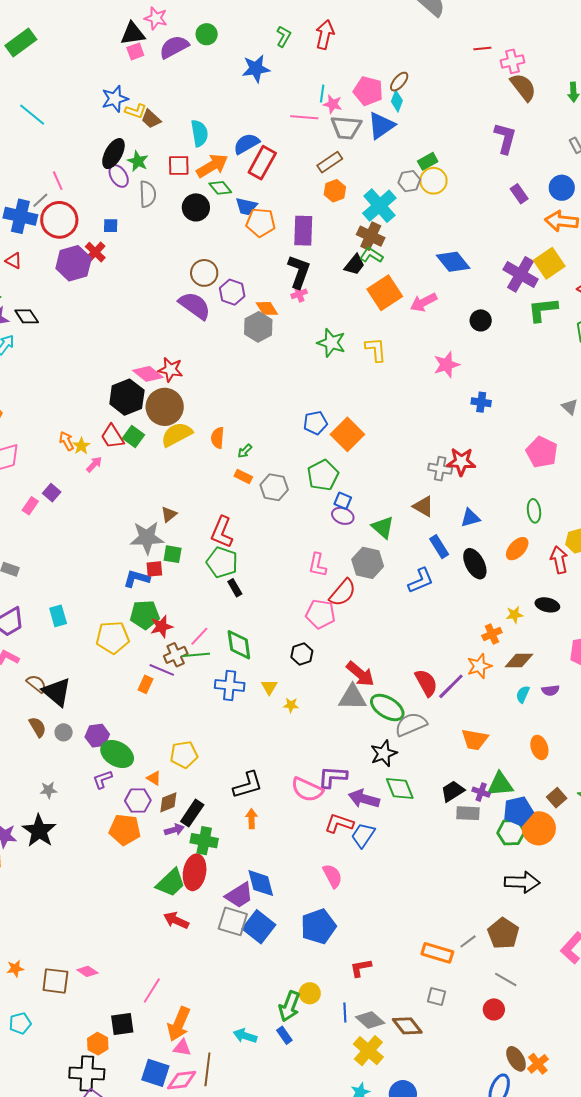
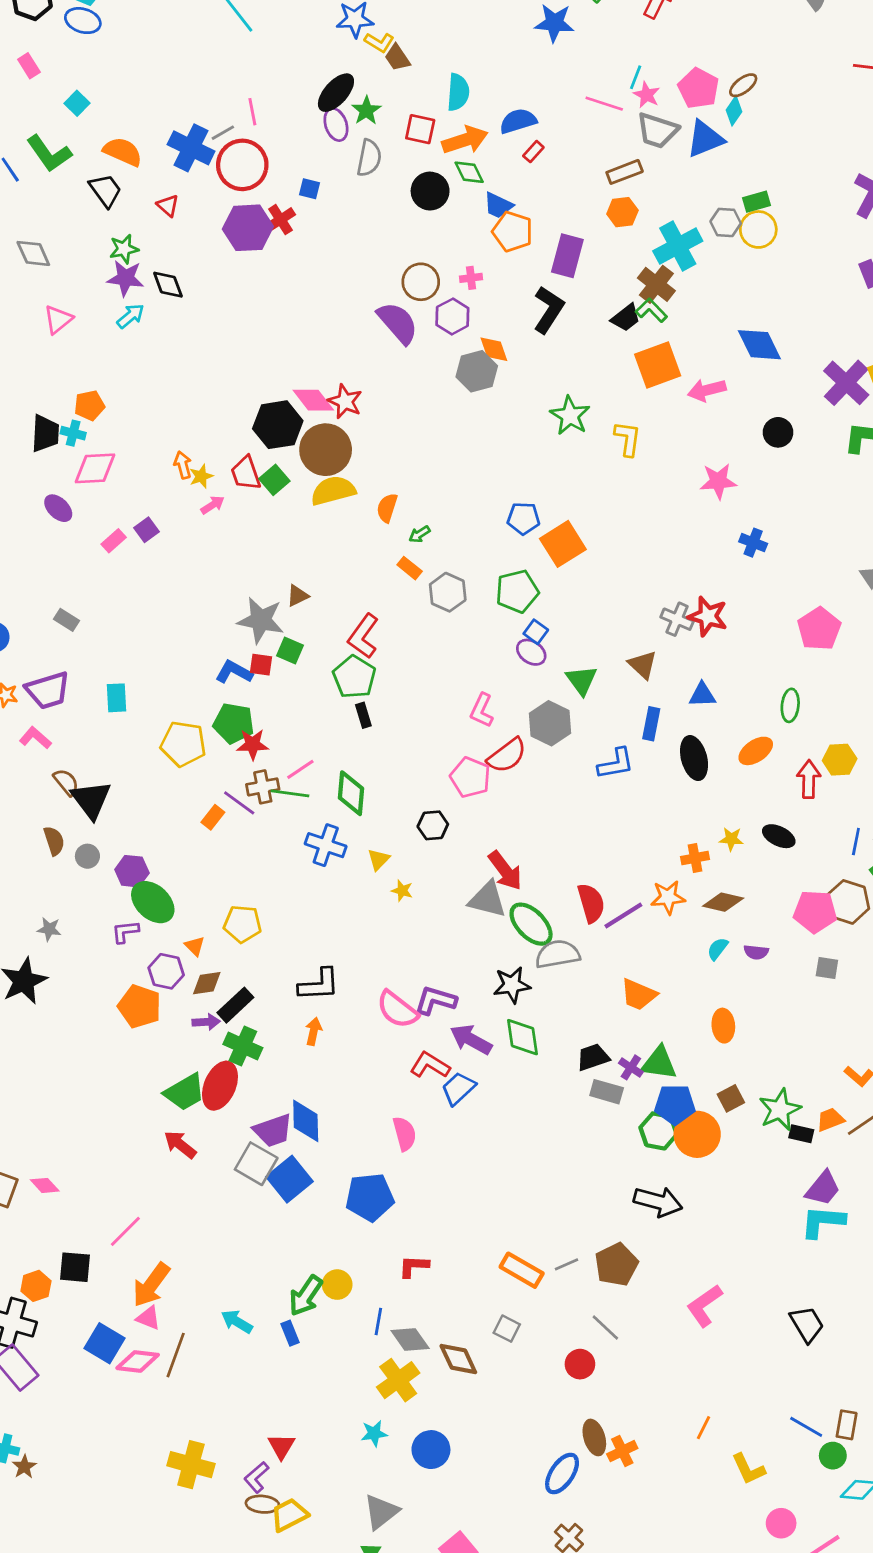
red rectangle: (262, 163) -> (533, 152), size x0.5
pink cross: (299, 294) -> (471, 278), moved
blue rectangle: (439, 547) -> (651, 724), turned 30

